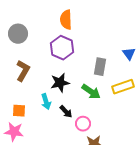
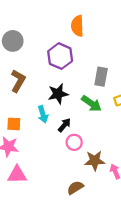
orange semicircle: (66, 20) -> (77, 26), moved
black arrow: (66, 112) -> (64, 125), turned -96
pink circle: (83, 124) -> (74, 142), moved

